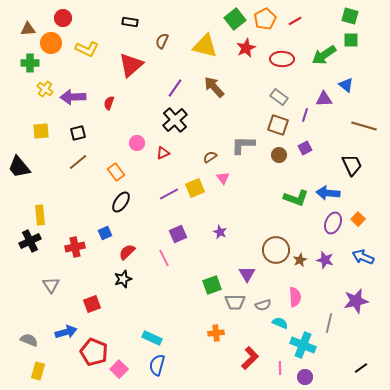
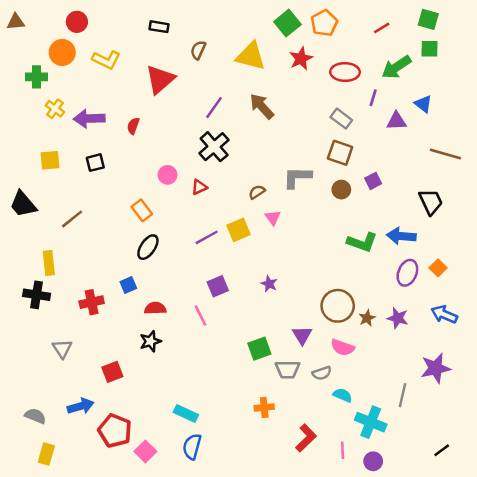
red line: (295, 21) -> (382, 28), moved
brown triangle: (28, 29) -> (16, 22), moved
purple line: (305, 115) -> (373, 98), moved
brown line: (78, 162) -> (72, 219), moved
black cross: (30, 241) -> (37, 295), turned 35
red semicircle: (127, 252) -> (155, 308), turned 42
pink semicircle: (295, 297) -> (343, 347), moved, turned 114

